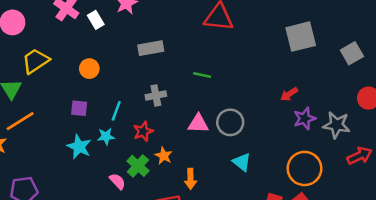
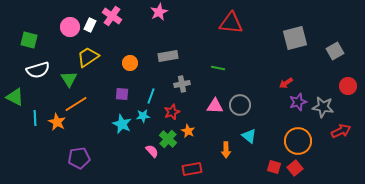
white rectangle: (96, 20) -> (90, 25), moved, turned 56
gray rectangle: (151, 48) -> (168, 56), moved
orange arrow: (190, 179) -> (226, 150), moved

